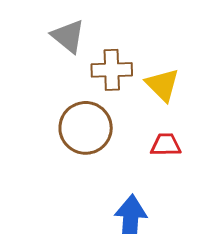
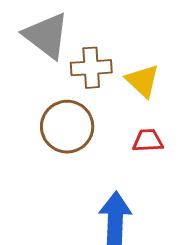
gray triangle: (68, 36) -> (46, 36), size x1.4

